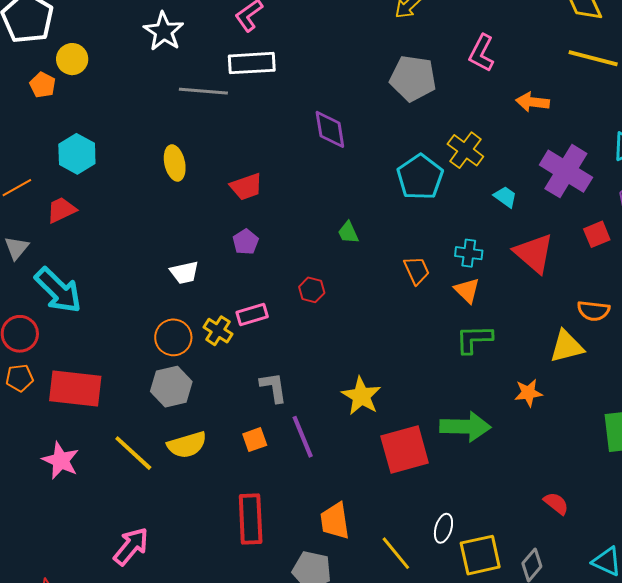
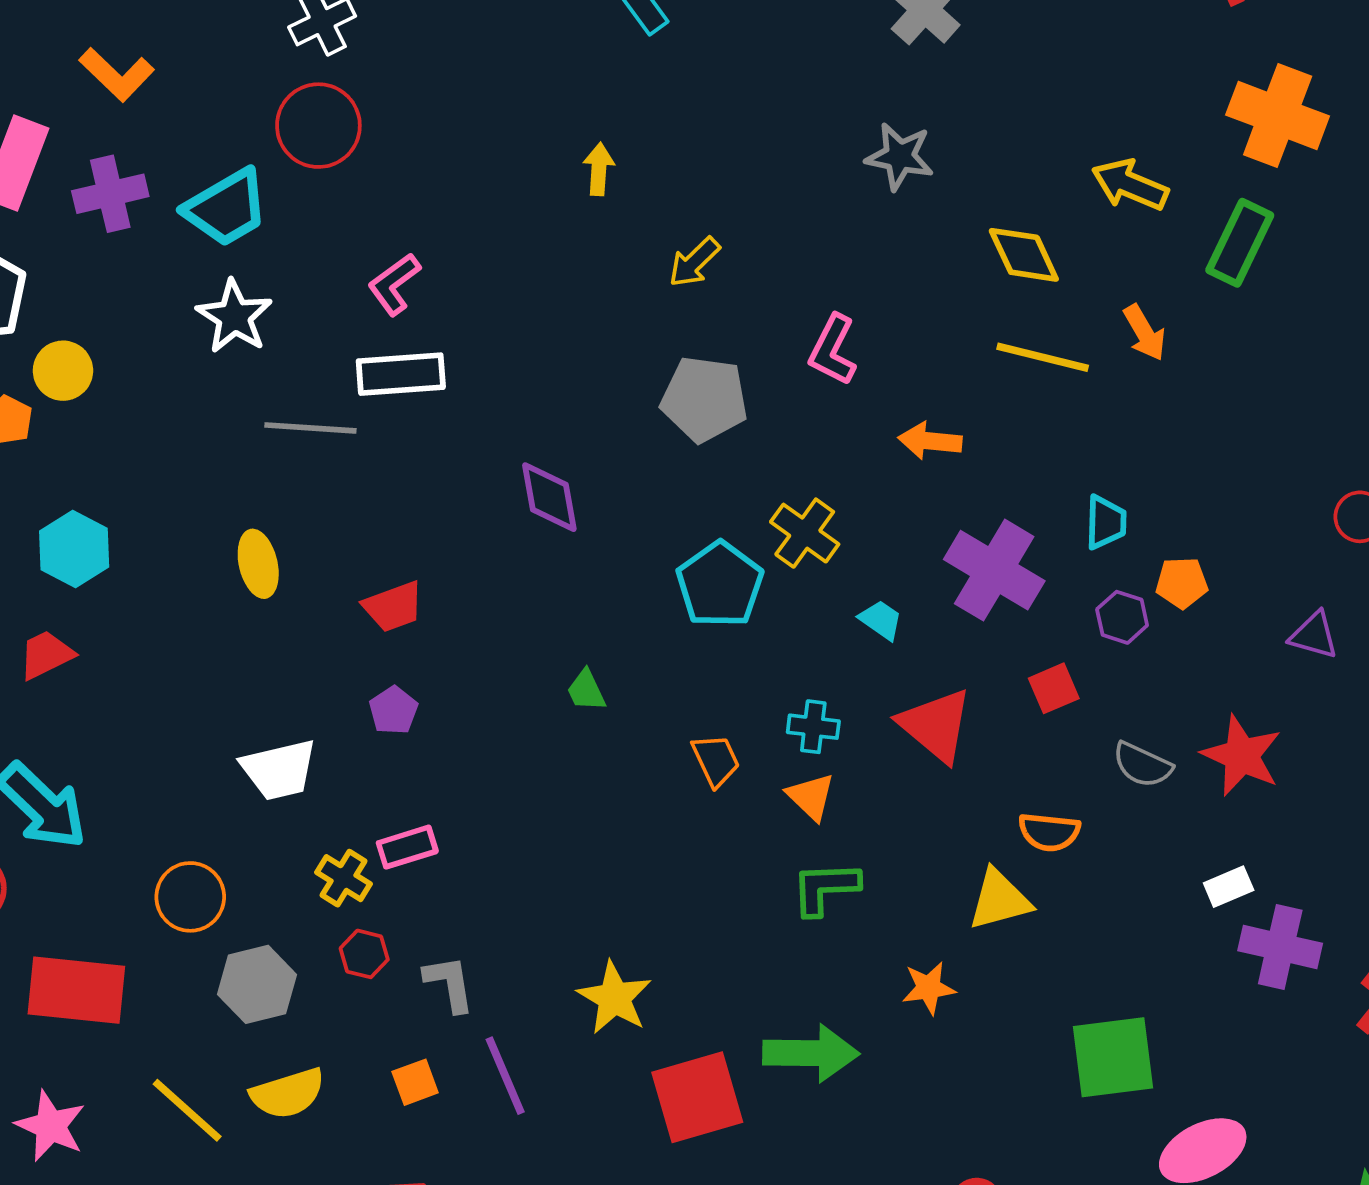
white trapezoid: (184, 273) -> (279, 770), size x1.4
red hexagon: (312, 290) -> (364, 954), moved
orange circle: (173, 337) -> (190, 897), moved

